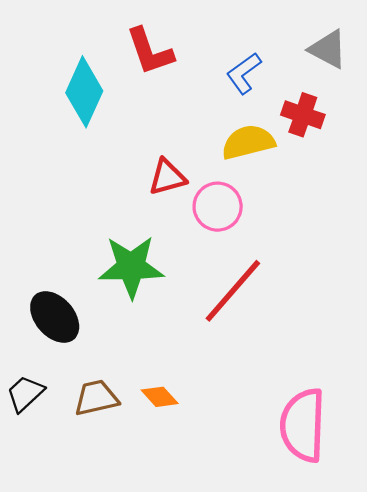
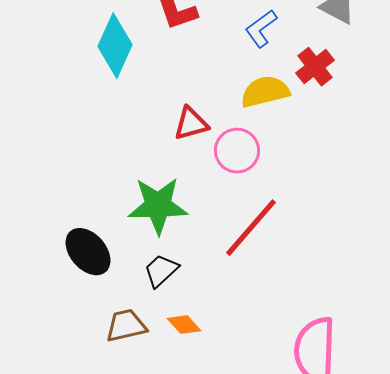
red cross: (303, 115) -> (315, 67), turned 33
black trapezoid: (25, 394) -> (161, 271), moved

